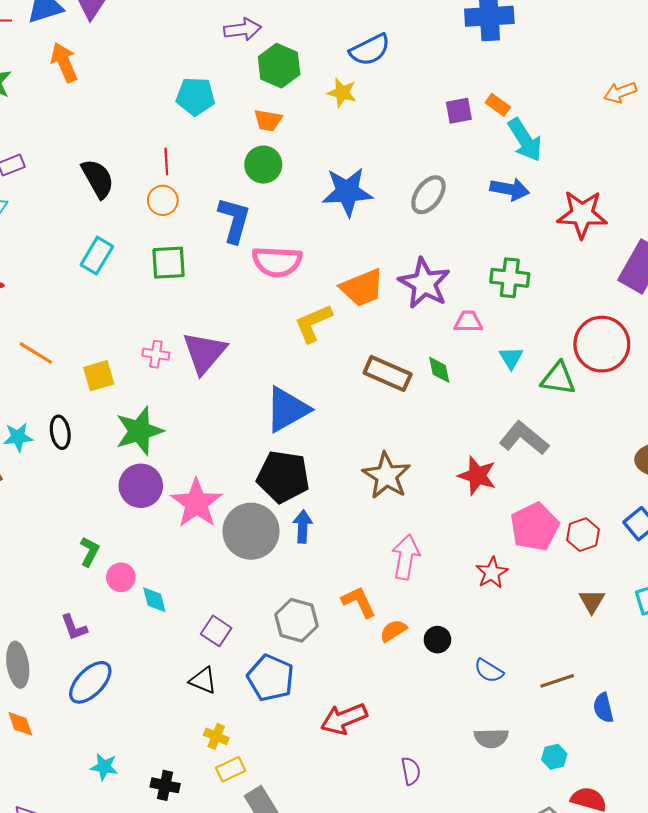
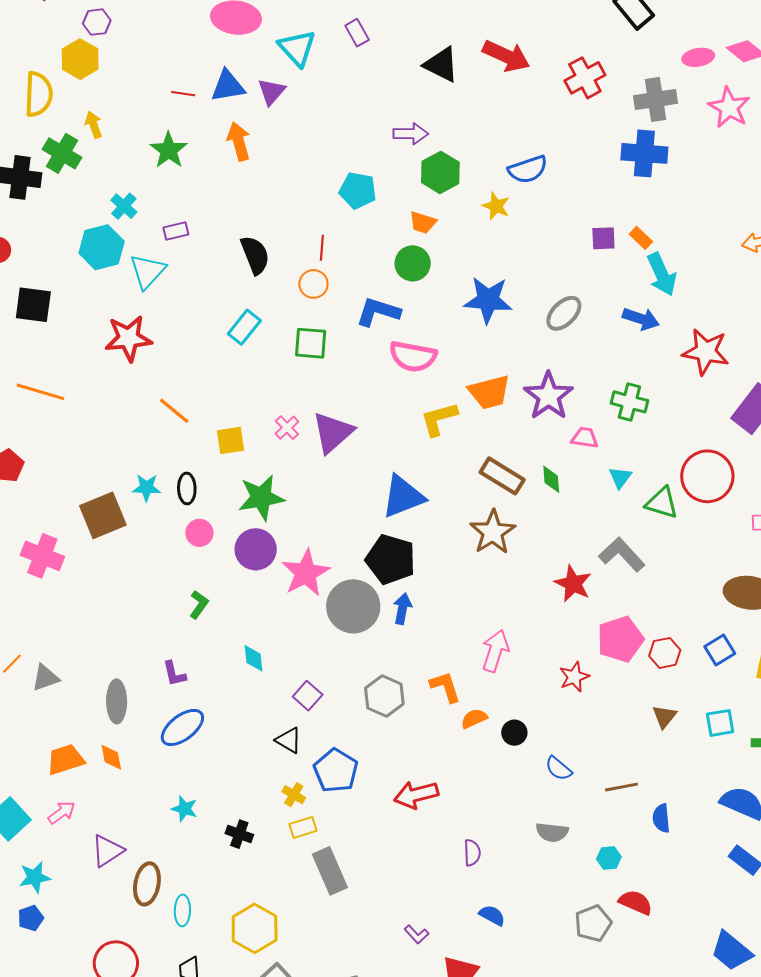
blue L-shape: (234, 220) -> (378, 312), turned -96
pink cross: (156, 354) -> (287, 428), turned 30
brown star: (387, 476) -> (493, 532), moved
pink circle: (121, 577) -> (199, 533), moved
blue pentagon: (271, 678) -> (336, 771), moved

